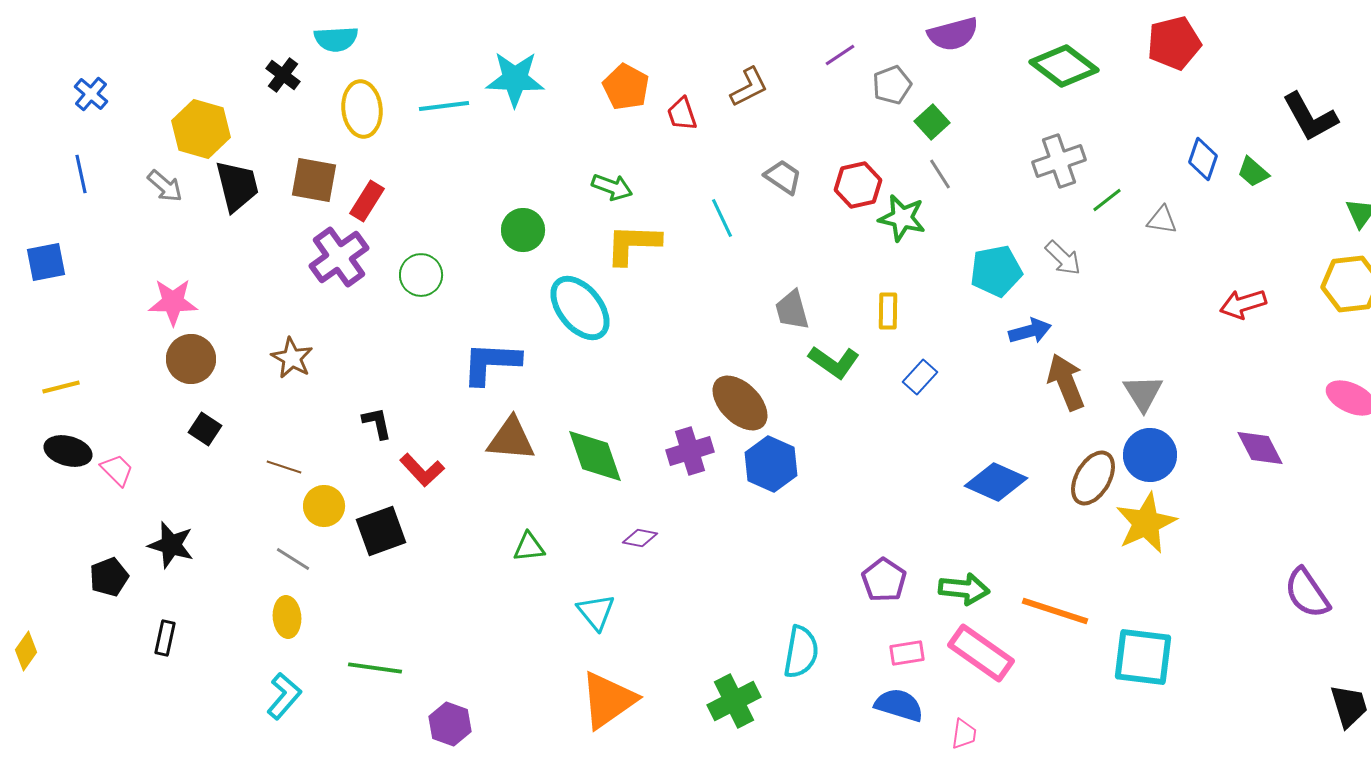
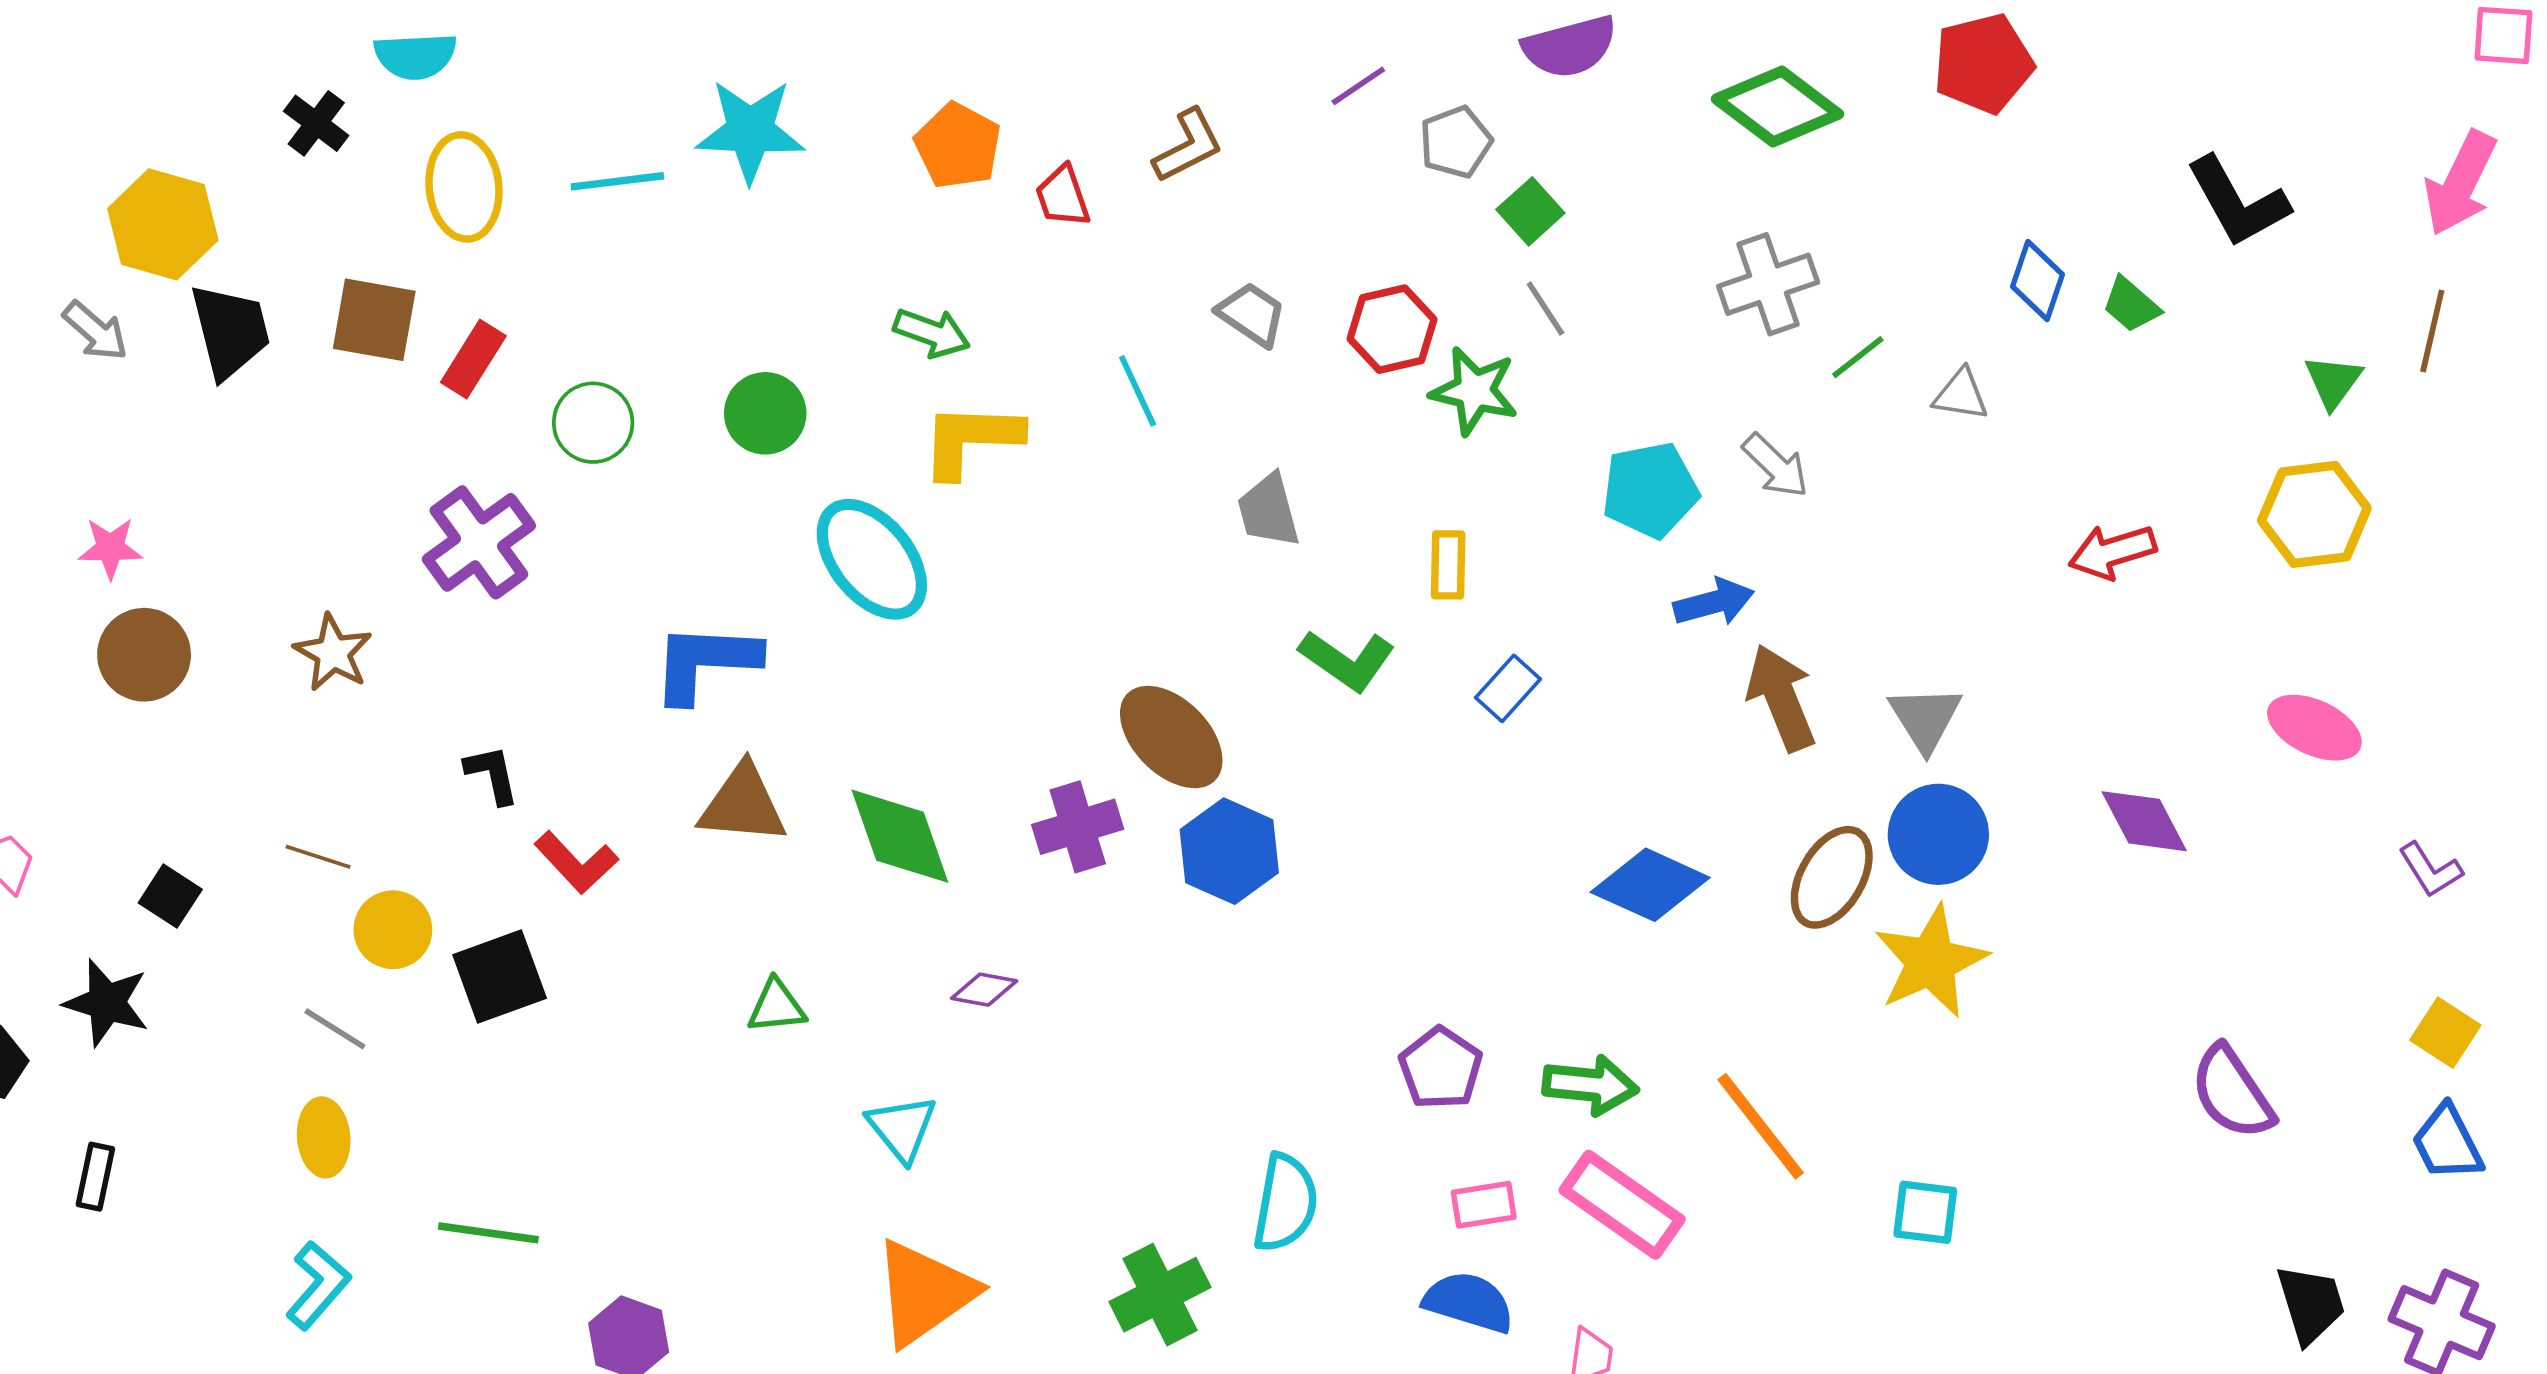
purple cross: (339, 257) -> (479, 542), moved
green circle: (421, 275) -> (593, 423), moved
pink star: (173, 302) -> (110, 548), size x0.7
gray trapezoid: (792, 310) -> (1269, 511), moved
black square: (205, 429) -> (170, 896), moved
orange line: (1055, 611) -> (1761, 1126), turned 34
cyan square: (1143, 657) -> (1925, 1212), size x0.6

